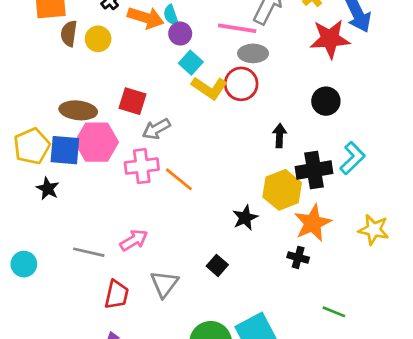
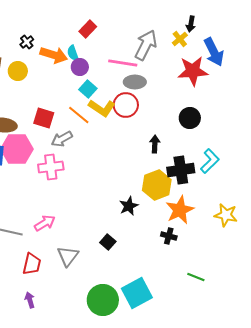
orange line: (179, 179) -> (79, 115), moved

